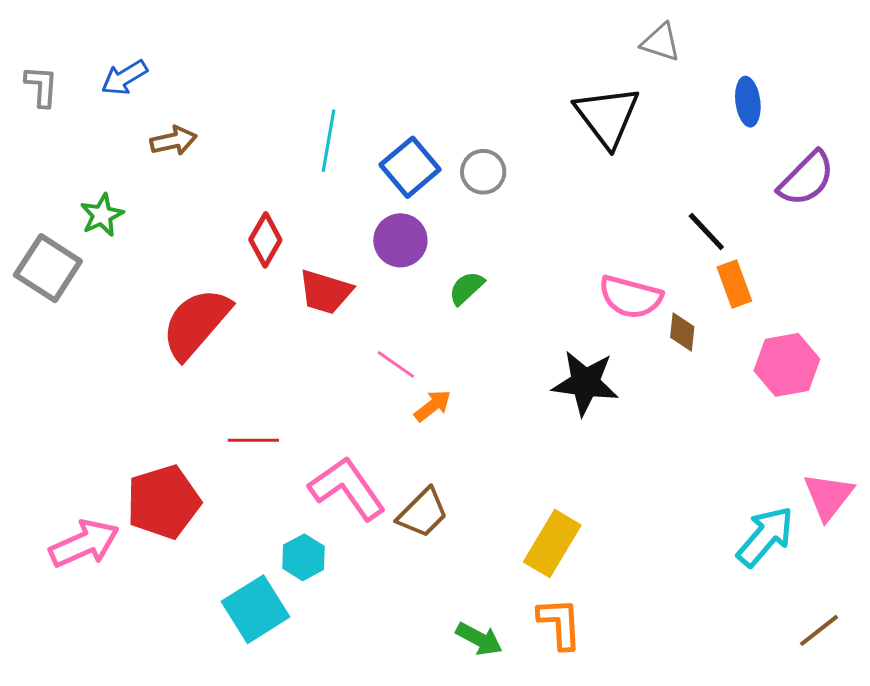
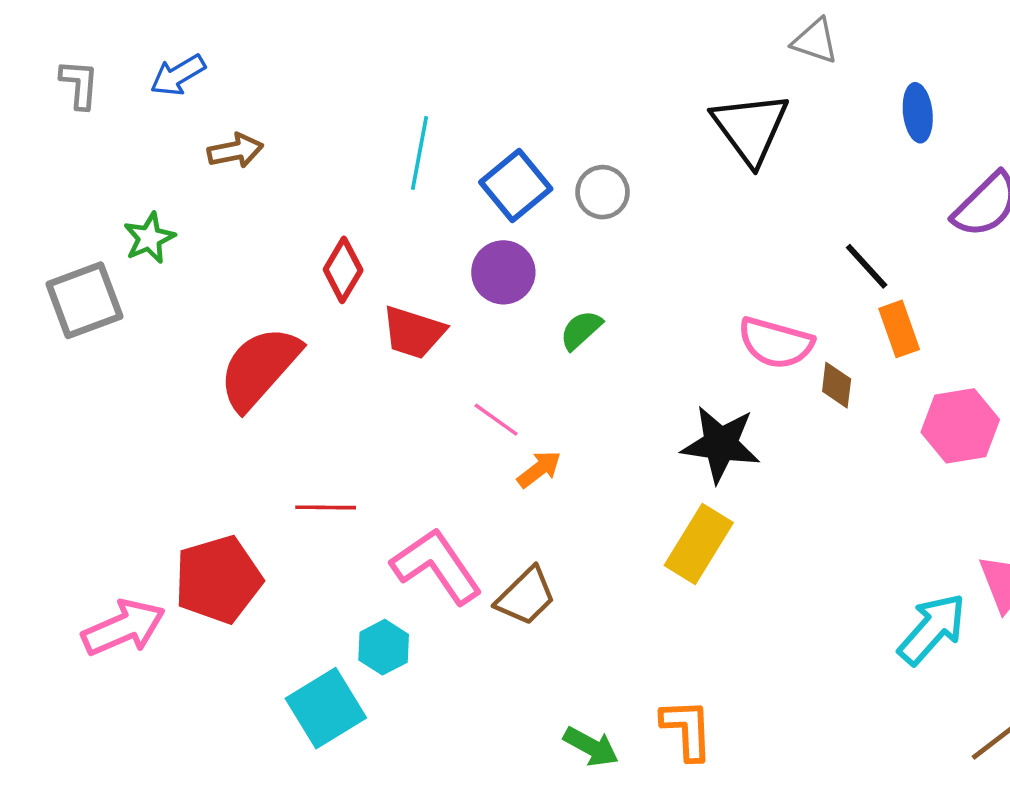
gray square: (48, 268) -> (84, 300), turned 36
yellow rectangle: (552, 543) -> (699, 544), moved

